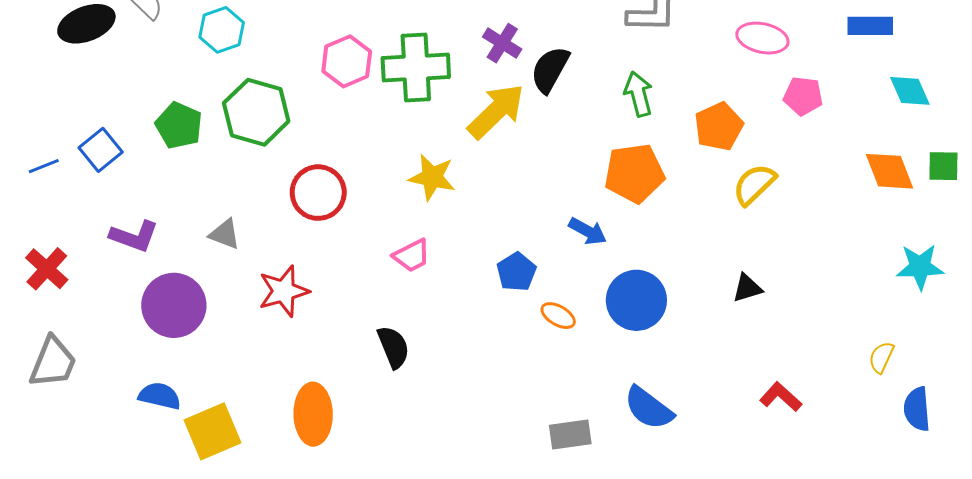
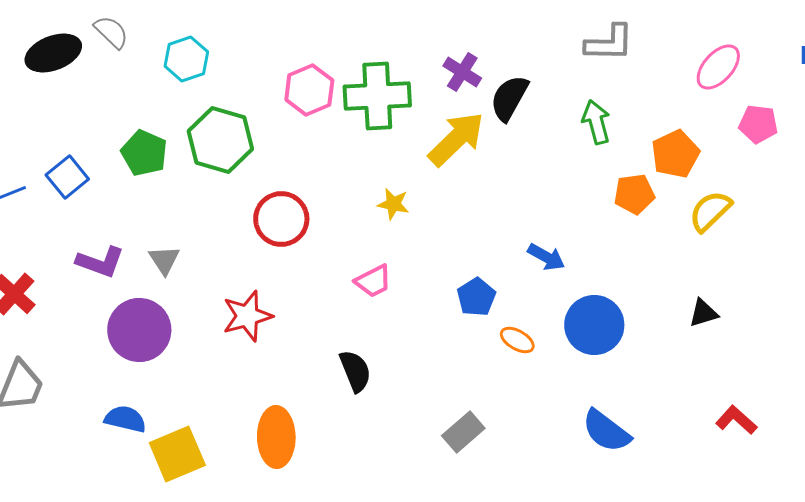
pink ellipse: (762, 38) -> (718, 67), turned -60
orange pentagon: (634, 173) -> (634, 194), moved, size x0.7
yellow star: (432, 177) -> (393, 204), size x0.7
gray triangle: (225, 234) -> (164, 260), moved, turned 36
gray rectangle: (570, 434) -> (463, 432), moved, turned -33

